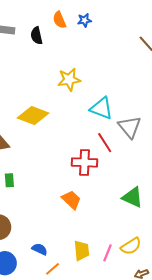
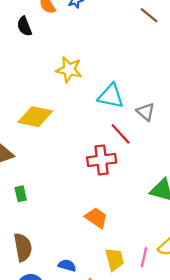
yellow star: (69, 80) -> (69, 70), turned 30
gray triangle: (130, 127) -> (146, 112), size x0.7
orange trapezoid: (71, 200) -> (96, 218), moved

